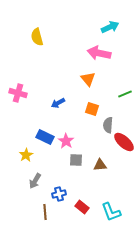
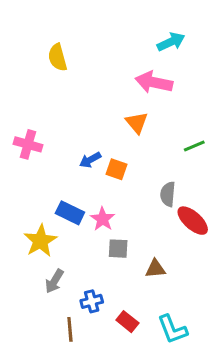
orange square: (92, 109) -> (117, 169), moved
yellow star: (26, 155) -> (40, 241), size x1.5
brown triangle: (100, 165) -> (155, 269), moved

